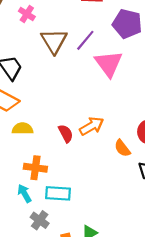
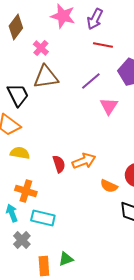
brown triangle: (54, 41) -> (46, 77), moved, turned 44
pink triangle: (109, 64) -> (109, 106), size x0.7
orange semicircle: (122, 148) -> (109, 186), turned -36

